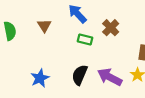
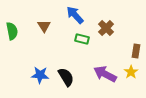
black semicircle: (80, 75) -> (66, 77), moved, turned 126
blue star: (40, 78) -> (40, 75), turned 30

